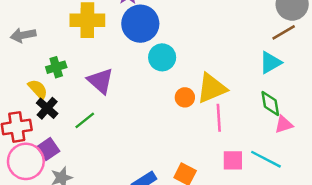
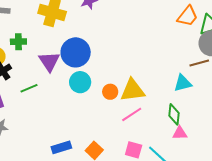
blue circle: (140, 24) -> (76, 52), moved
cyan circle: (162, 57) -> (80, 82), moved
pink line: (219, 118) -> (132, 114), turned 45

